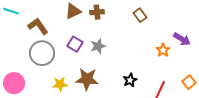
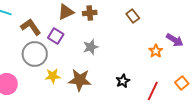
purple square: (75, 44) -> (56, 36), moved
yellow star: (60, 84) -> (53, 76), moved

